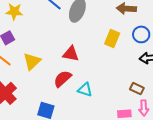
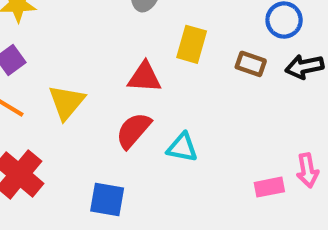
yellow rectangle: (112, 39) -> (192, 44), moved
brown rectangle: (137, 89) -> (251, 64), moved

